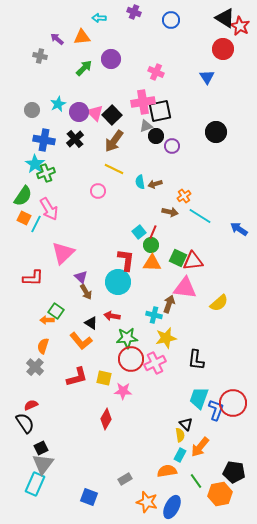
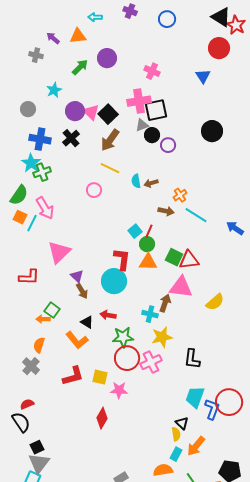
cyan star: (58, 104) -> (54, 90), moved

